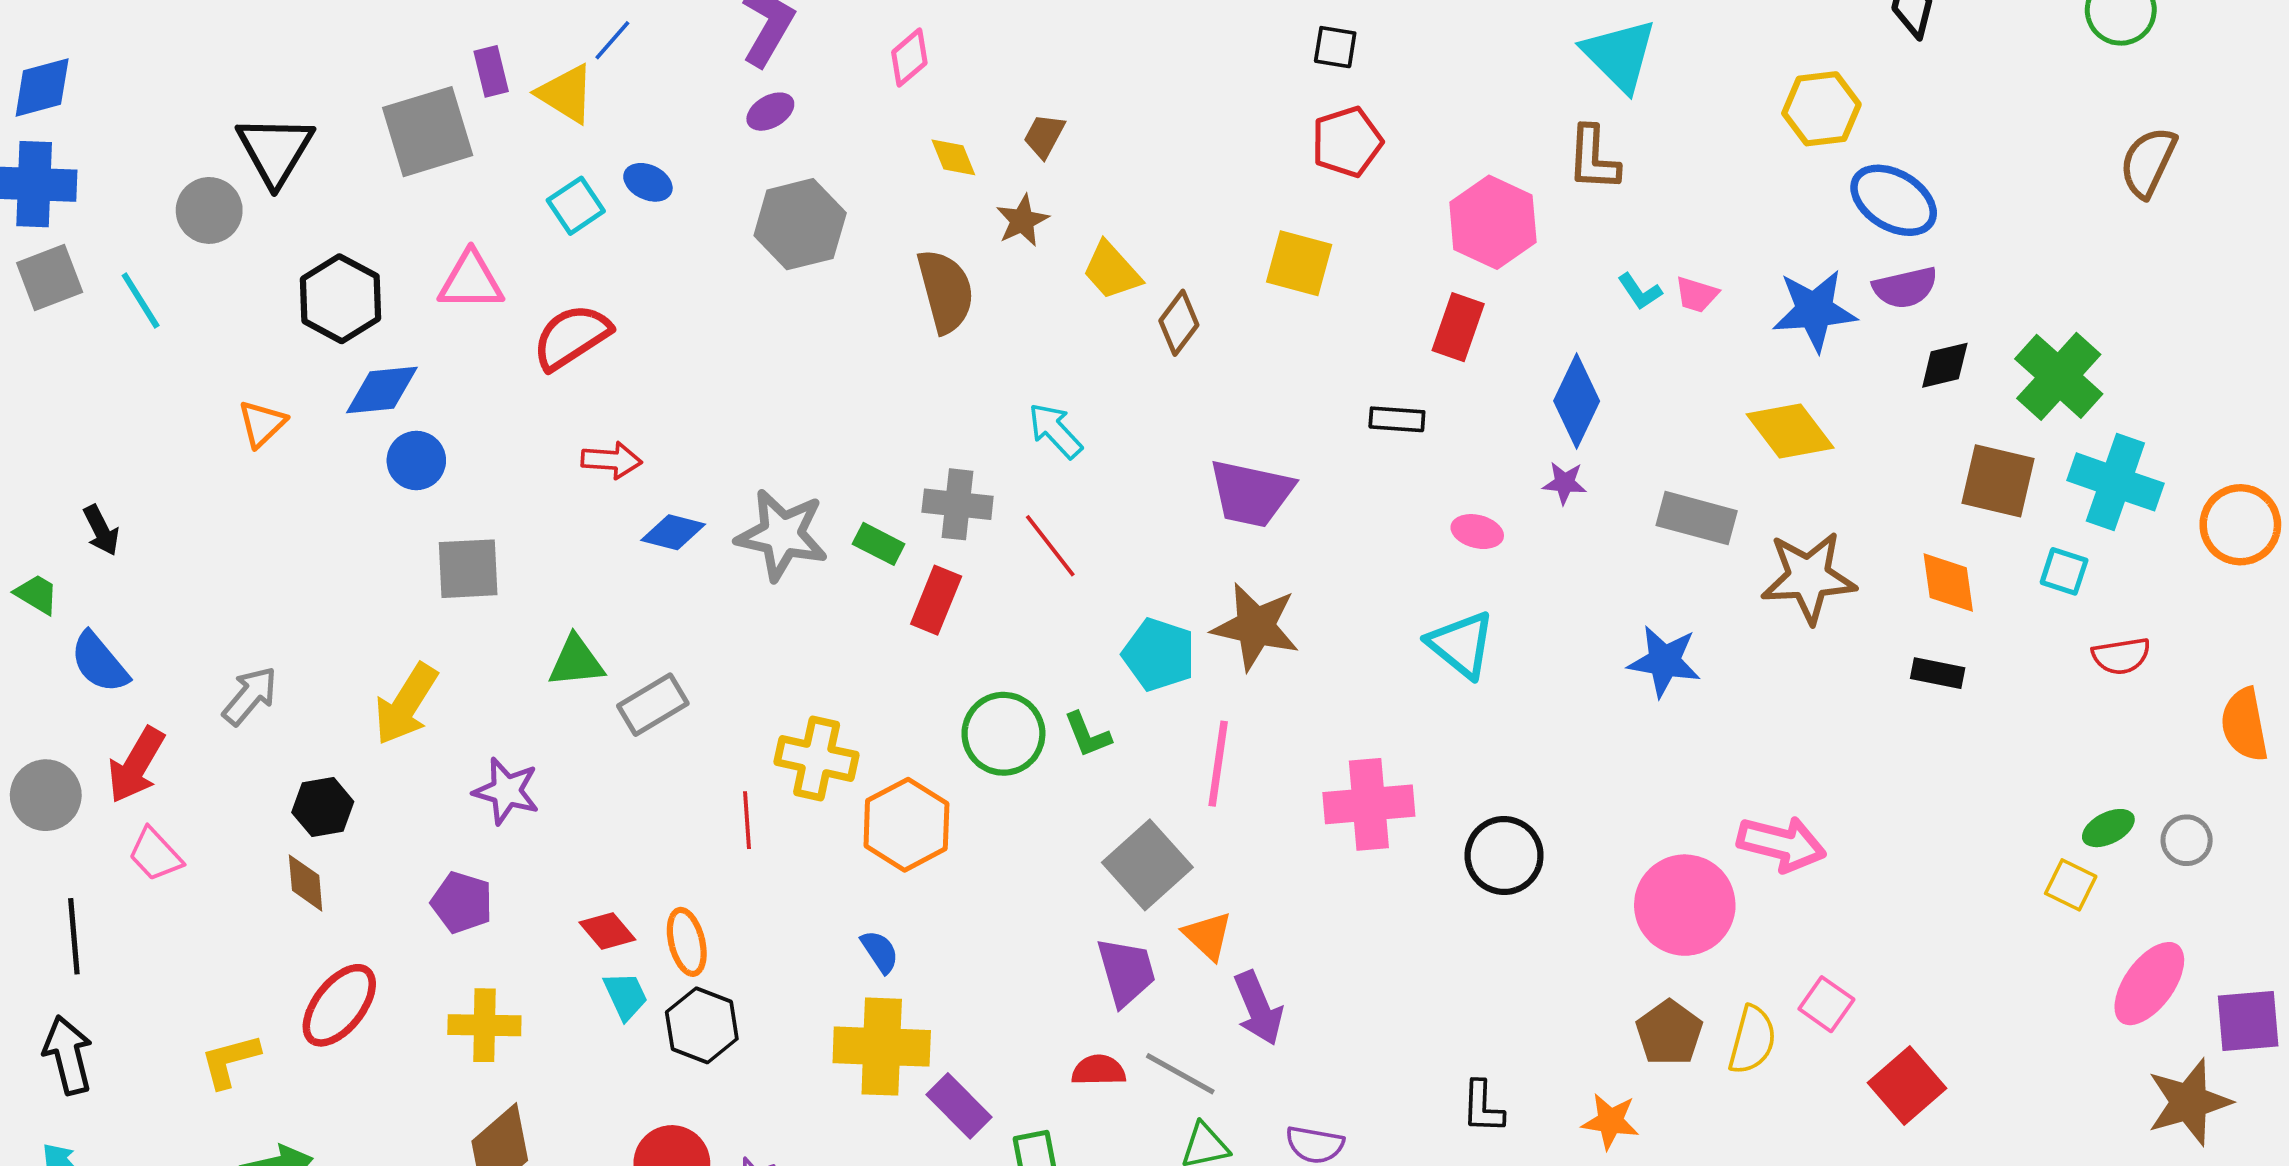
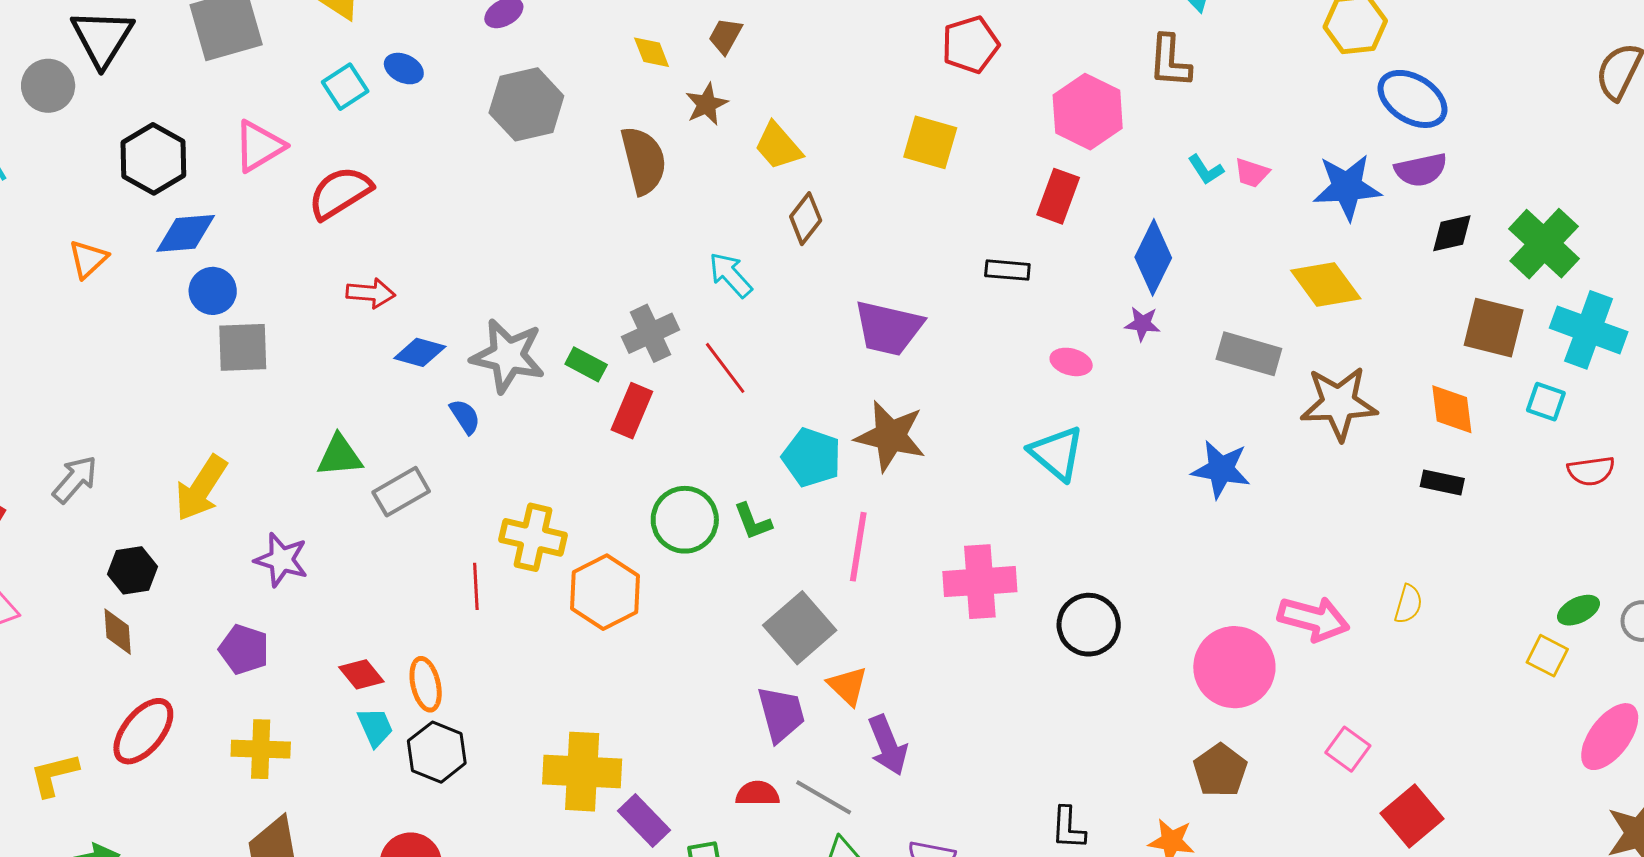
pink triangle: (471, 281) -> (259, 146), turned -32
brown diamond: (1179, 323) -> (806, 219), moved
gray cross: (958, 504) -> (650, 333), turned -32
gray square: (468, 569) -> (243, 347), moved
blue semicircle: (880, 952) -> (465, 417), moved
yellow semicircle: (1752, 1040) -> (1408, 604), moved, size x0.7

